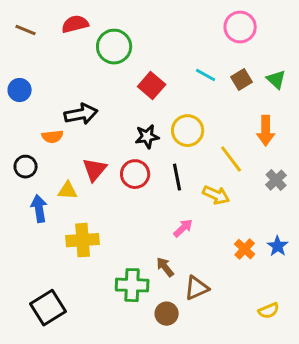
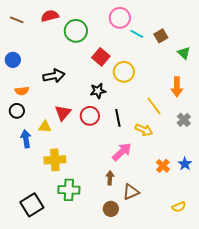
pink circle: (240, 27) -> (120, 18), moved
cyan line: (206, 75) -> (137, 34), moved
brown square: (242, 80) -> (161, 36), moved
yellow circle: (188, 131) -> (124, 72), moved
orange semicircle: (53, 137) -> (22, 91), moved
pink arrow: (183, 228) -> (122, 152), size x1.5
brown arrow: (165, 267) -> (110, 178), turned 40
green cross: (132, 285) -> (69, 190), moved

